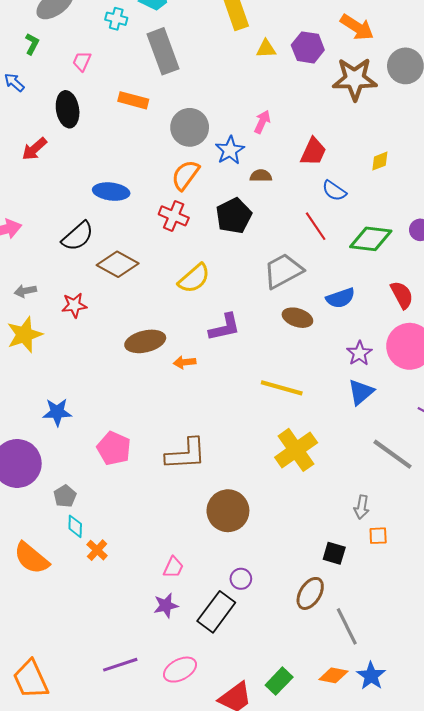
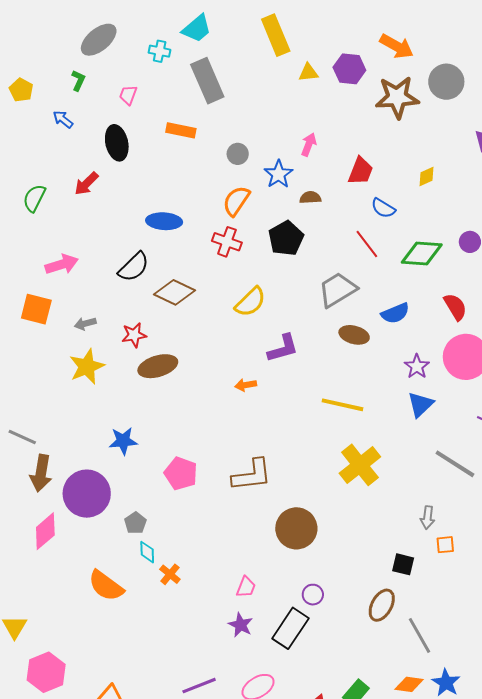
gray circle: (190, 127) -> (238, 154), size x0.6
brown ellipse: (145, 341) -> (158, 366), moved
purple star: (166, 605) -> (241, 625), turned -30

